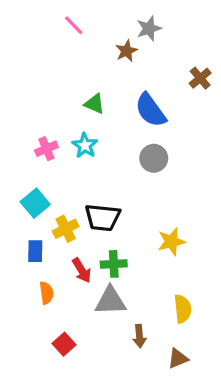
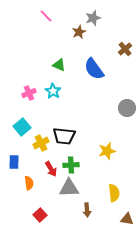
gray circle: (154, 158) -> (127, 108), moved
blue rectangle: (35, 251) -> (14, 162), moved
brown triangle: (178, 359) -> (127, 219), moved, turned 32

